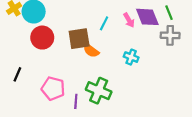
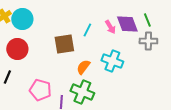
red circle: (42, 38) -> (17, 49), moved
orange semicircle: (91, 51) -> (83, 67), moved, turned 91
cyan cross: (131, 57) -> (112, 61), size x1.5

